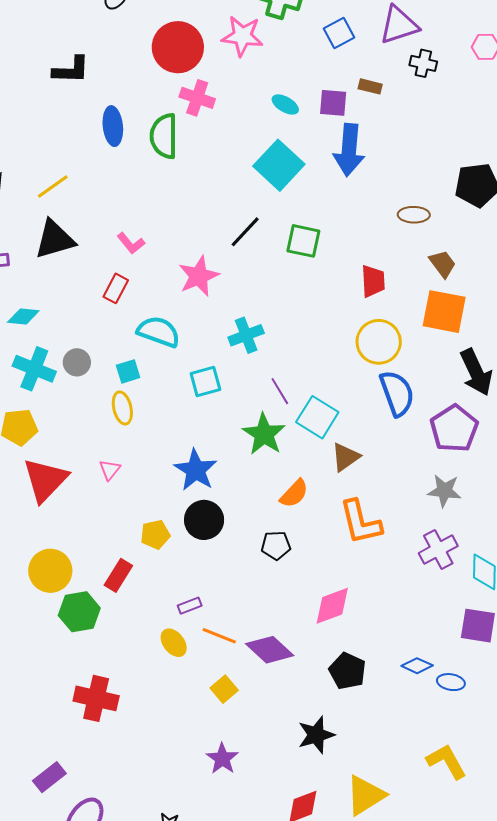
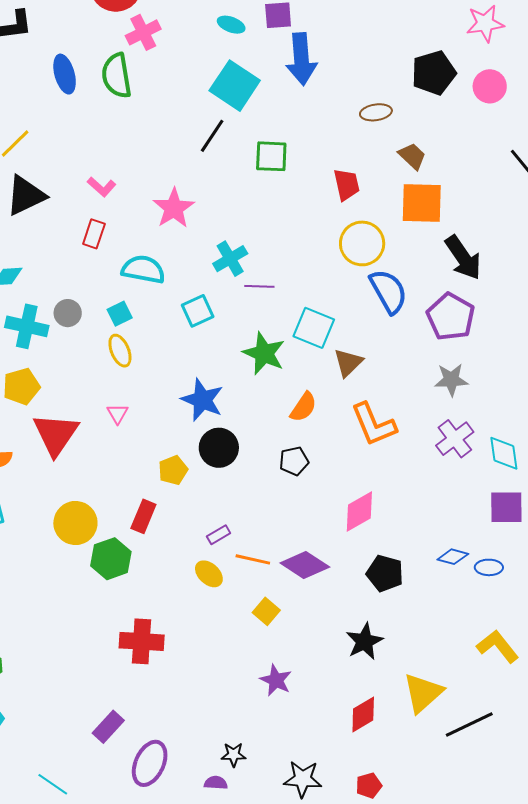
pink cross: (197, 98) -> (143, 32), turned -36
black line: (245, 232) -> (212, 136), moved
purple line: (280, 391) -> (259, 286), moved, turned -48

